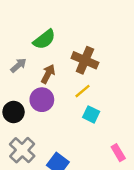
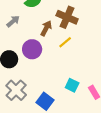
brown arrow: (48, 74) -> (46, 28), moved
cyan square: (91, 114) -> (72, 85), moved

